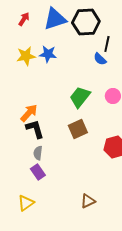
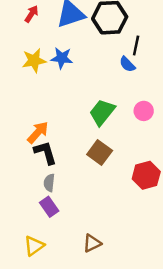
brown square: (78, 129) -> (100, 153), turned -30
brown triangle: (88, 201) -> (92, 243), moved

